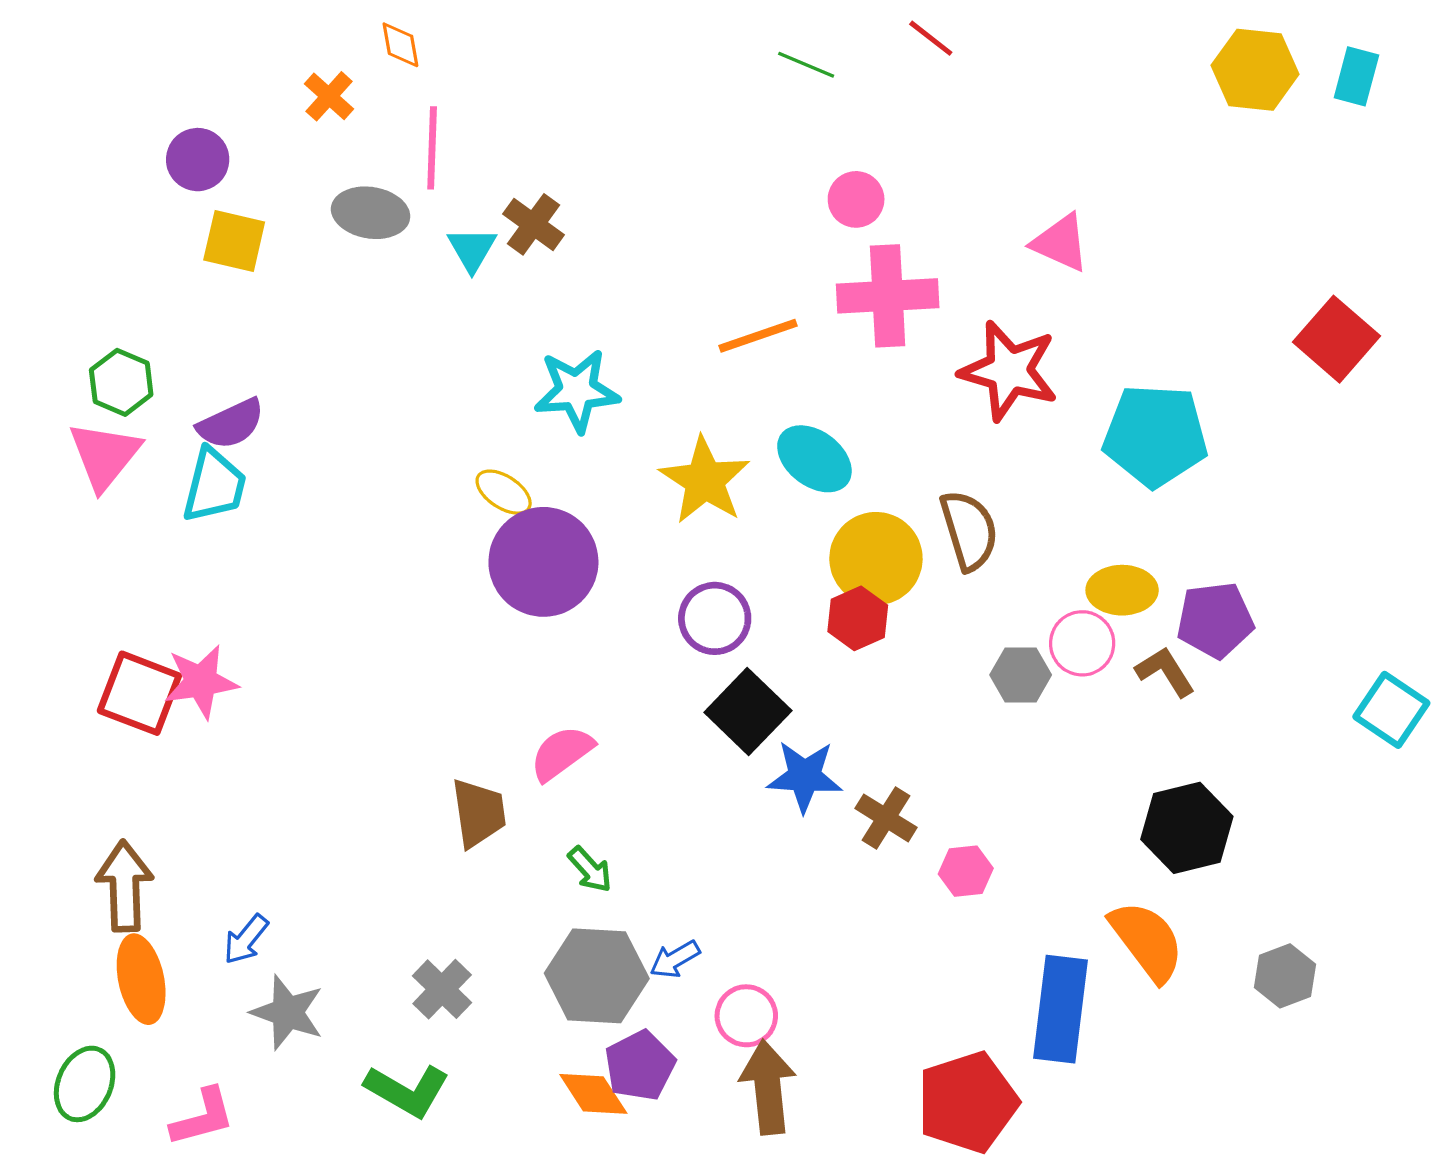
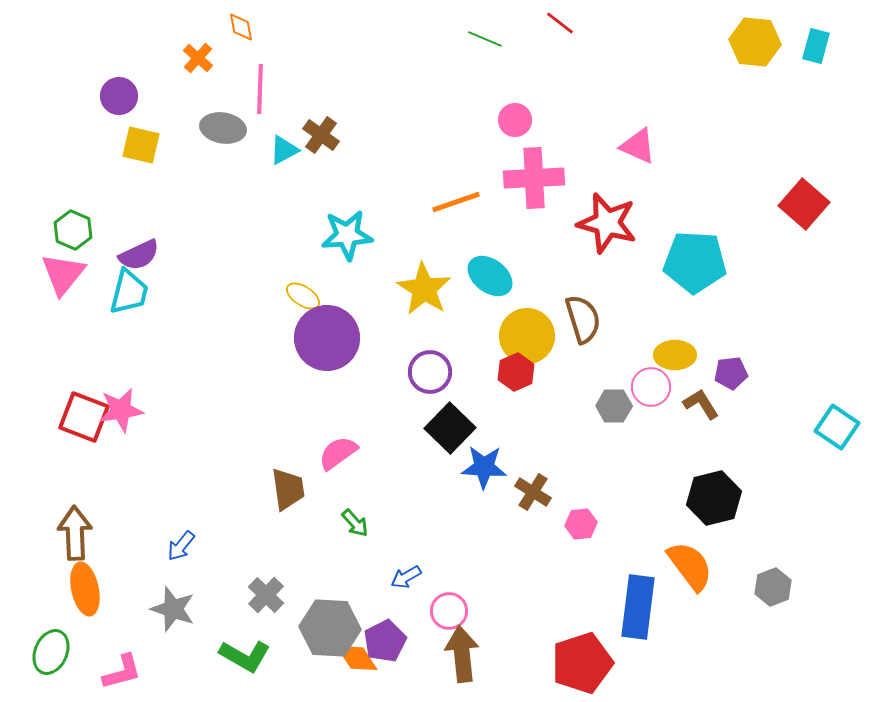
cyan triangle: (472, 249) -> (284, 150), turned 32
purple pentagon: (1215, 620) -> (731, 373), size x0.7
blue arrow: (246, 939) -> (181, 546), moved
gray hexagon: (597, 976) -> (330, 628), moved

